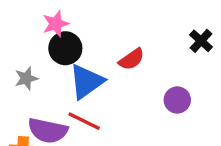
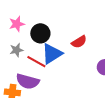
pink star: (56, 24) -> (17, 24), moved
red line: (84, 121) -> (36, 62), moved

